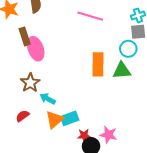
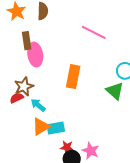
orange rectangle: (98, 64) -> (73, 77), moved
green triangle: (122, 71) -> (115, 91), turned 36
red semicircle: (23, 116) -> (17, 98), moved

